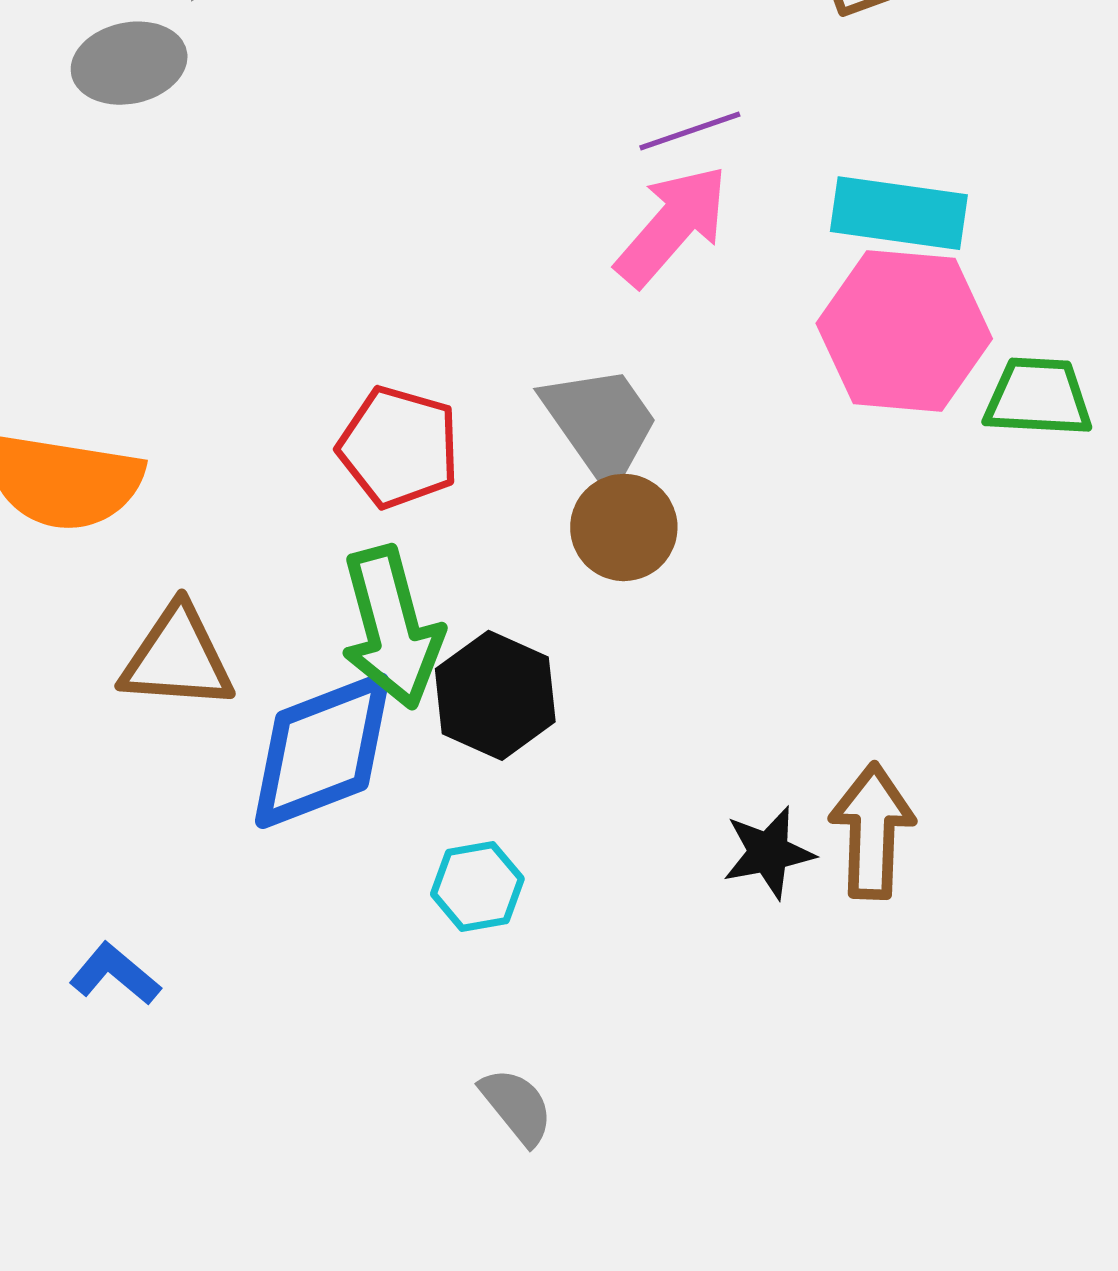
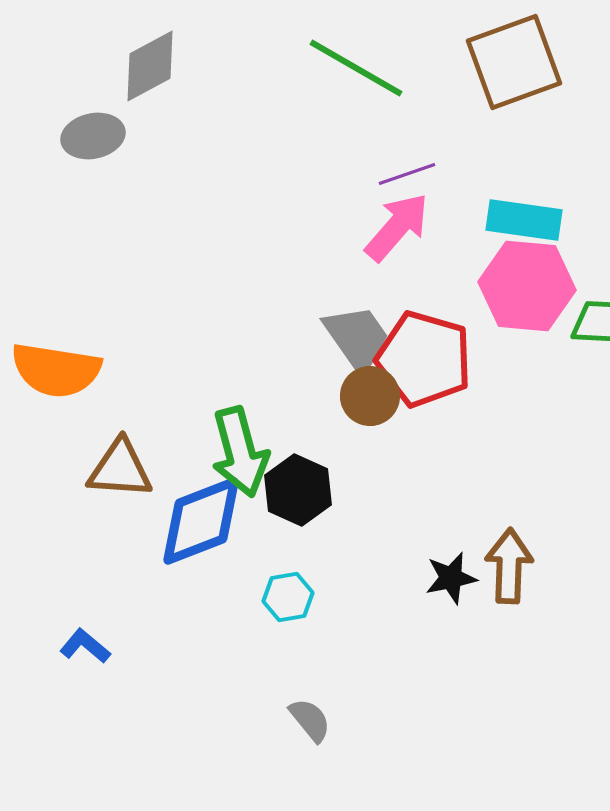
red pentagon: (399, 447) -> (424, 359), moved, size x1.4

